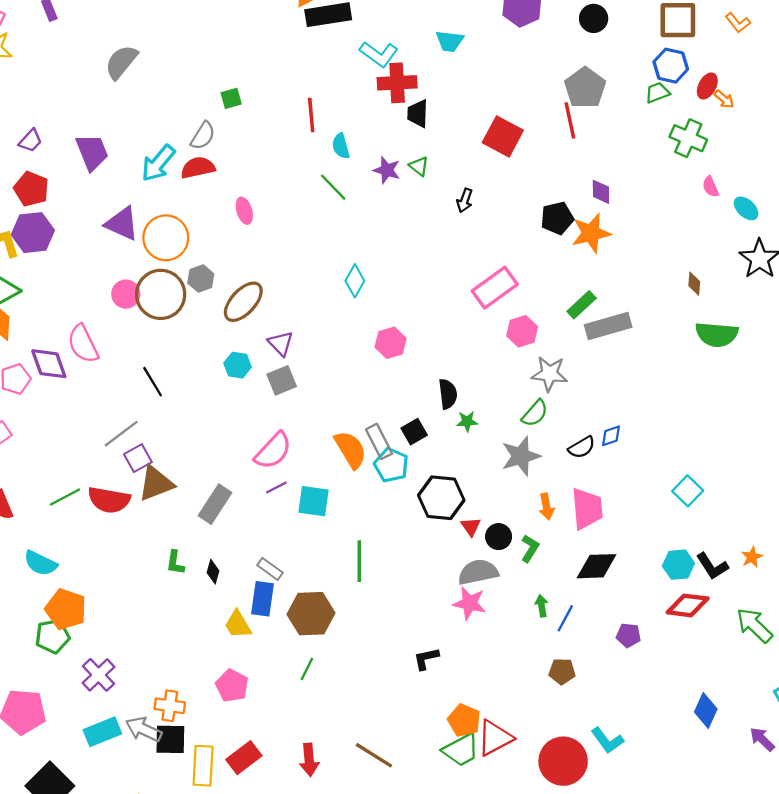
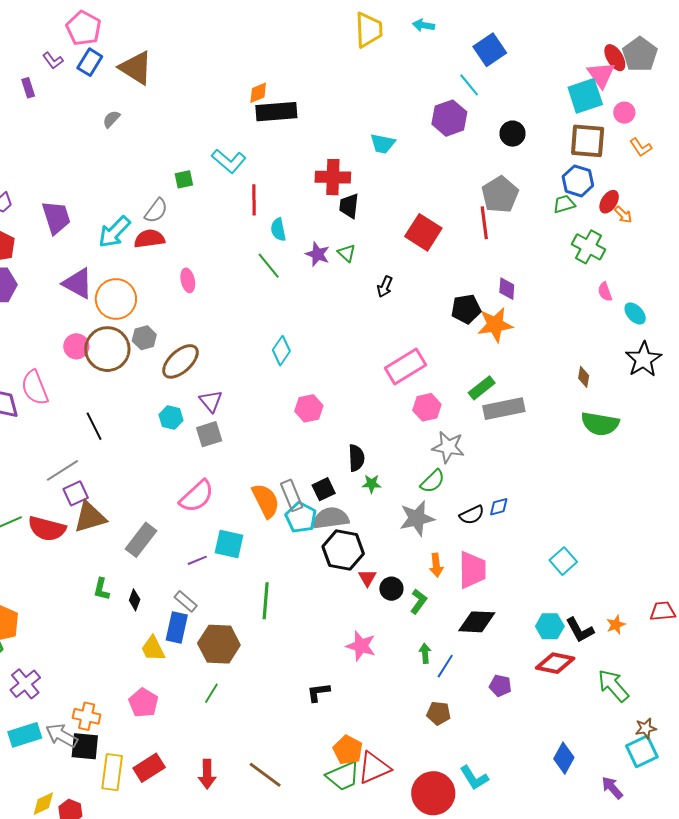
cyan L-shape: (379, 54) -> (229, 161), moved
gray semicircle: (121, 62) -> (111, 119), moved, size x0.6
purple line: (276, 488) -> (197, 560), moved
gray semicircle: (478, 572) -> (331, 518), moved

